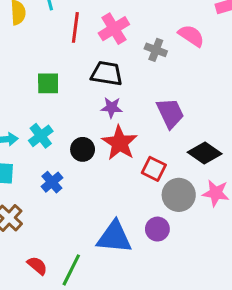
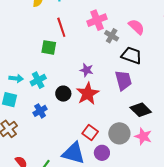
red line: (75, 27) -> (61, 27), moved, turned -36
pink semicircle: (191, 36) -> (136, 27), moved
gray cross: (156, 50) -> (112, 36), moved
black trapezoid: (107, 73) -> (132, 55), moved
red square: (154, 169) -> (90, 133), moved

